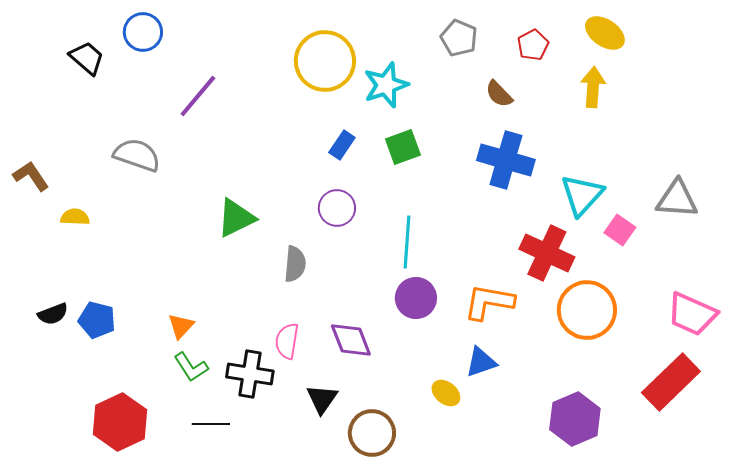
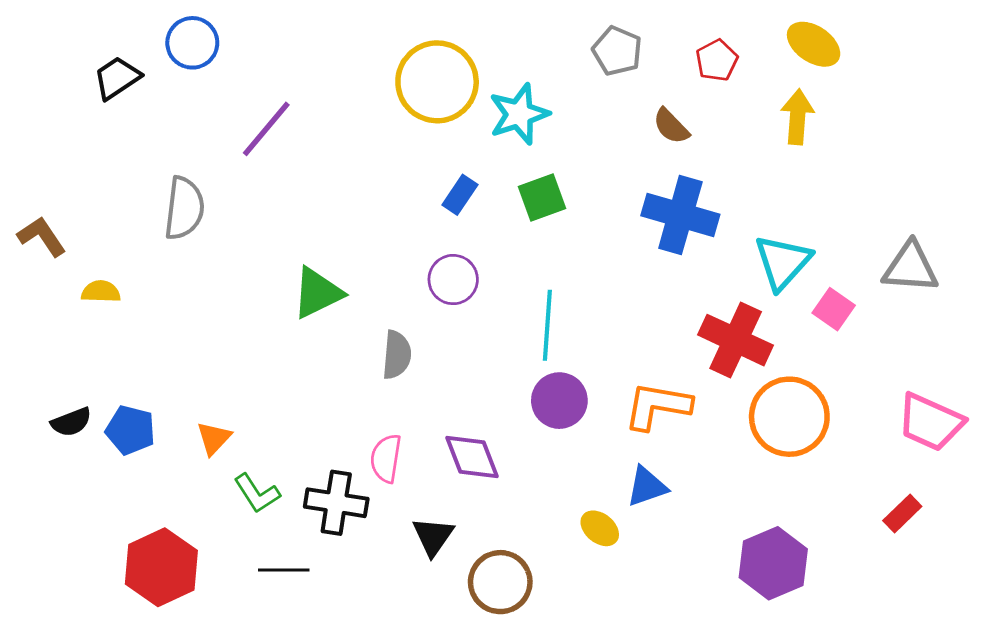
black trapezoid: (87, 58) -> (117, 78), turned -75
gray semicircle: (137, 155) -> (184, 208), turned 78
orange triangle: (181, 326) -> (214, 438), moved
red rectangle: (671, 382) -> (902, 513), size x0.5

